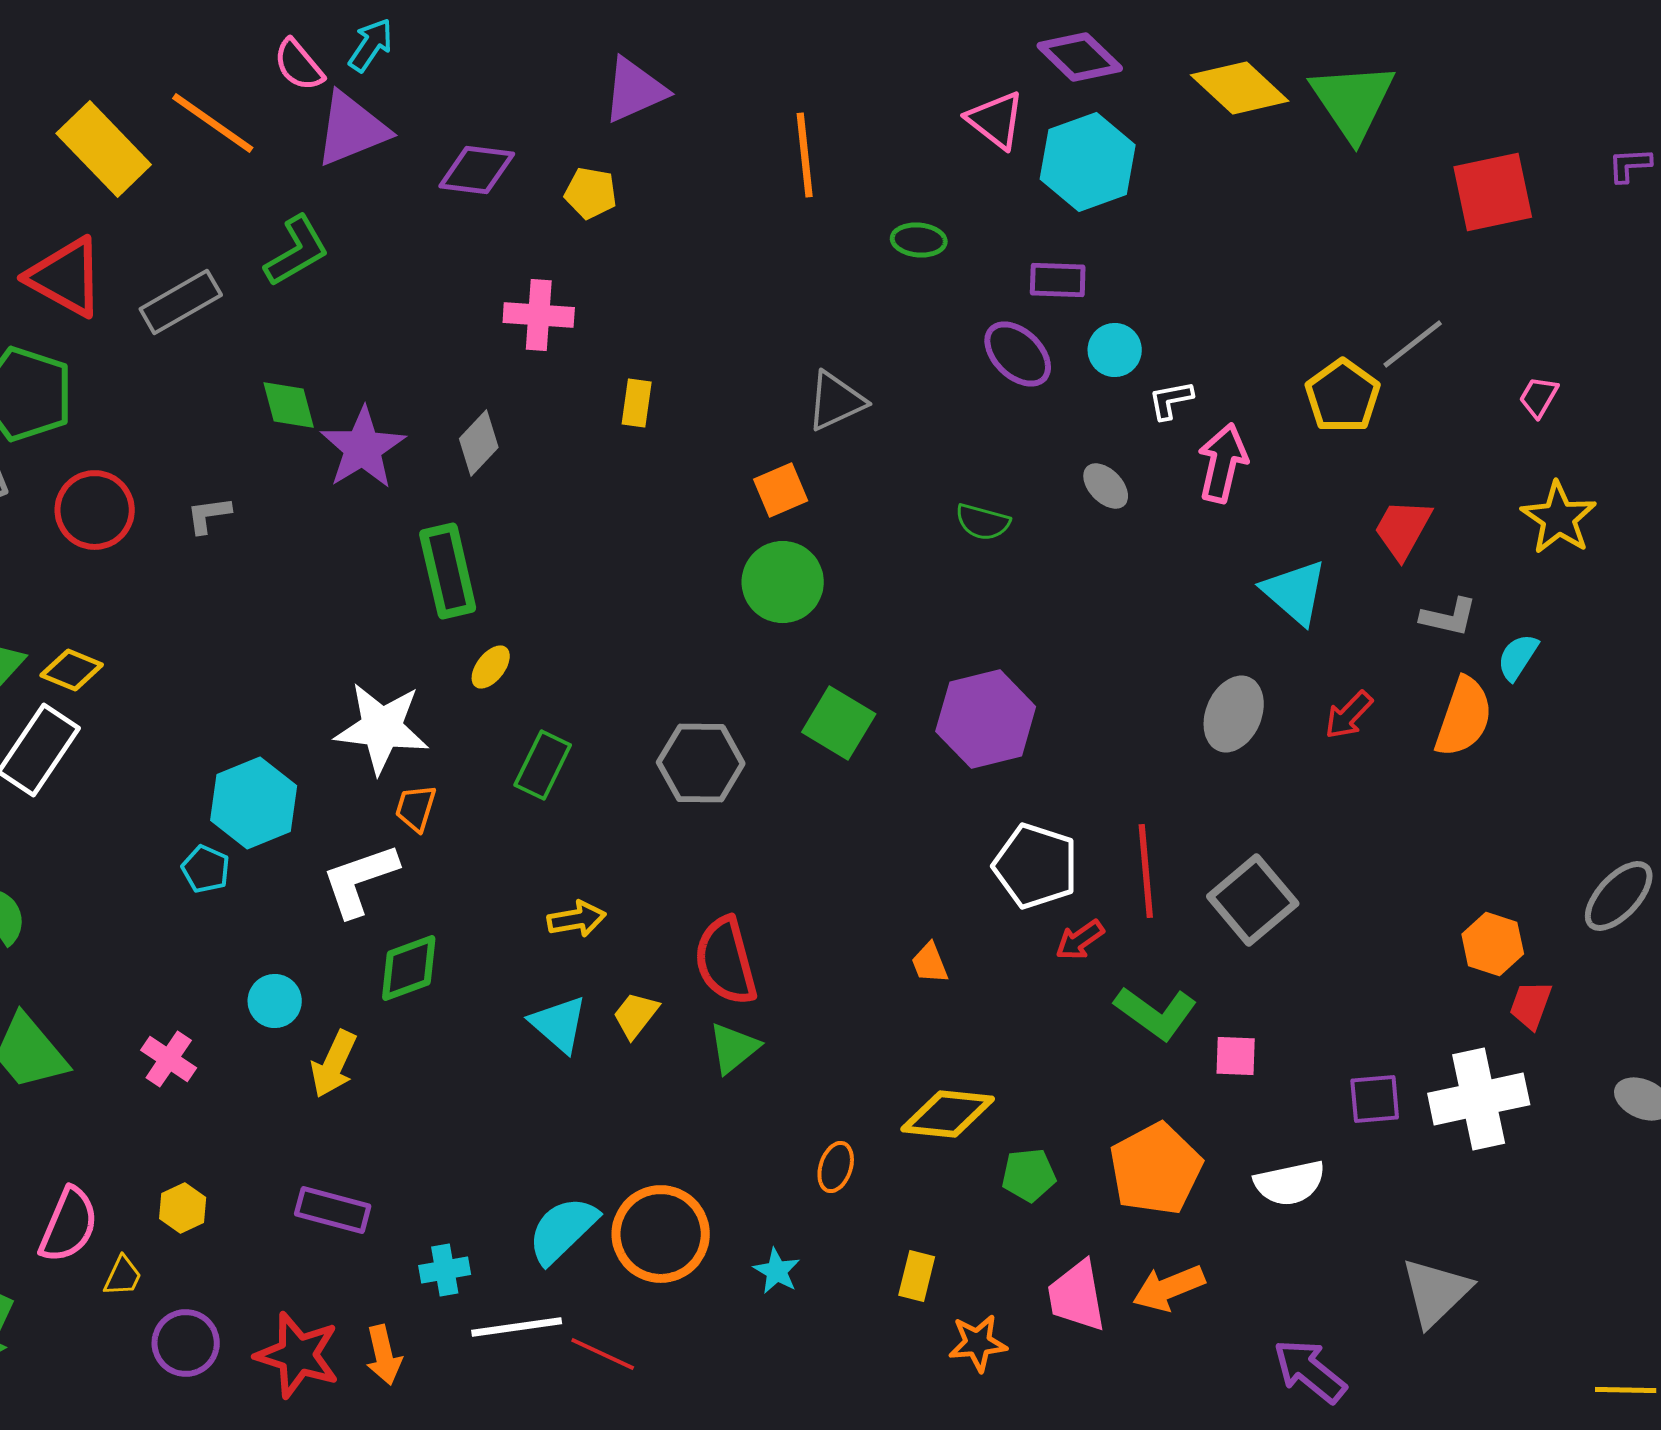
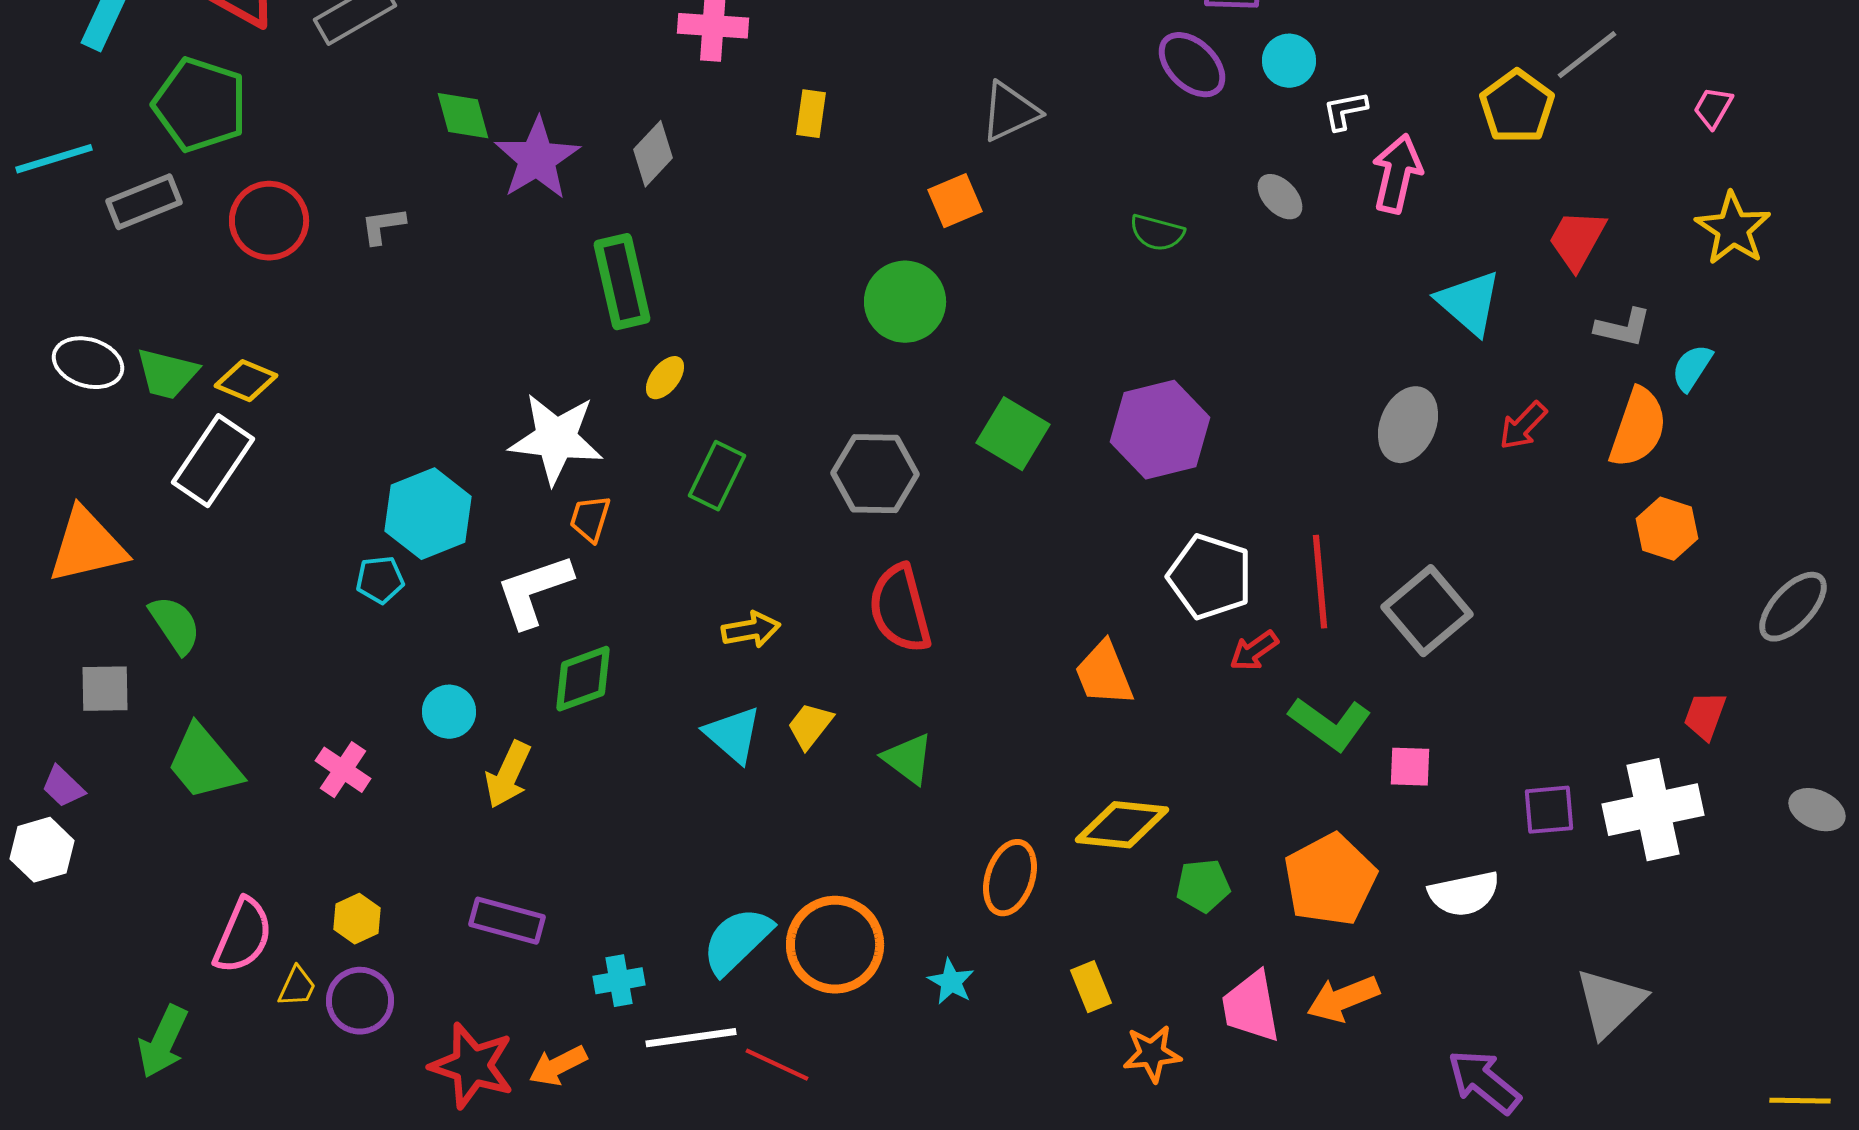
green circle: (783, 582) -> (905, 302), moved
cyan pentagon: (206, 869) -> (380, 580), turned -30
orange hexagon: (1493, 944) -> (1667, 529), moved
red semicircle: (726, 961) -> (900, 609), moved
orange trapezoid: (930, 963) -> (1104, 674), size x1.6
green triangle: (734, 1048) -> (908, 759), turned -44
orange ellipse: (836, 1167) -> (1010, 878), size x1.5
yellow rectangle: (917, 1276) -> (1091, 987), turned -36
purple circle: (186, 1343) -> (360, 1001), moved
orange arrow: (384, 1355) -> (558, 1066), turned 76

